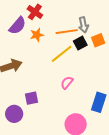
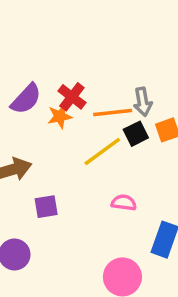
red cross: (35, 12) -> (72, 97), moved
pink semicircle: (67, 83) -> (124, 203), moved, turned 56
purple square: (31, 98) -> (46, 207), moved

